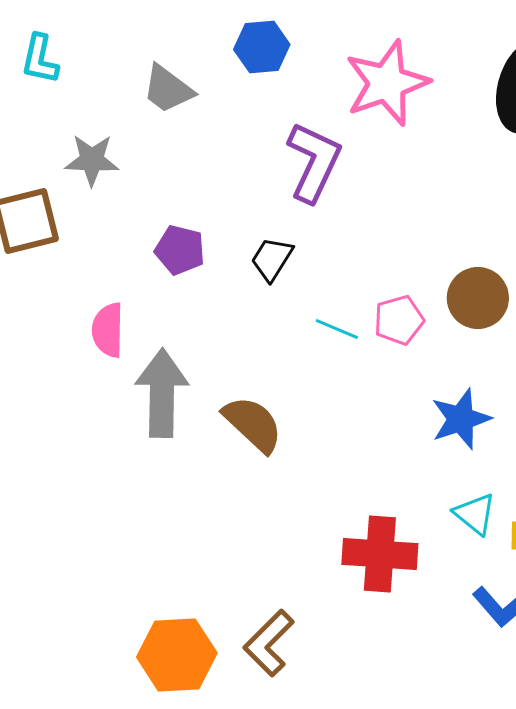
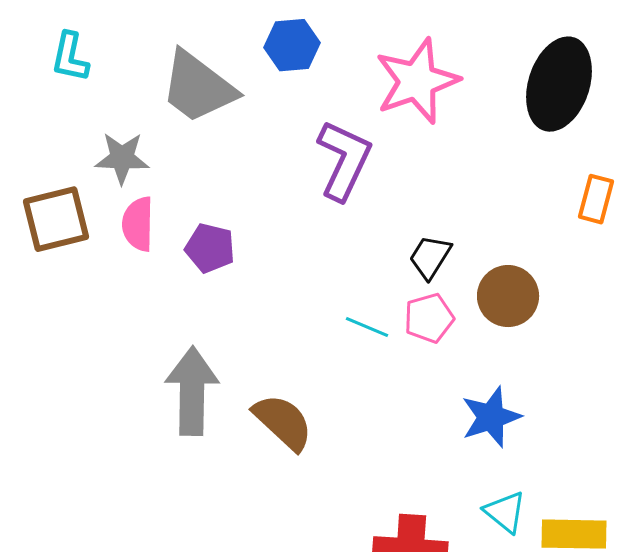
gray trapezoid: (168, 89) -> (198, 87), size x1.5
black trapezoid: (272, 259) -> (430, 257), moved
pink semicircle: (108, 330) -> (138, 224), moved

